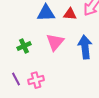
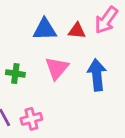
green cross: (24, 46) -> (15, 73), turned 32

